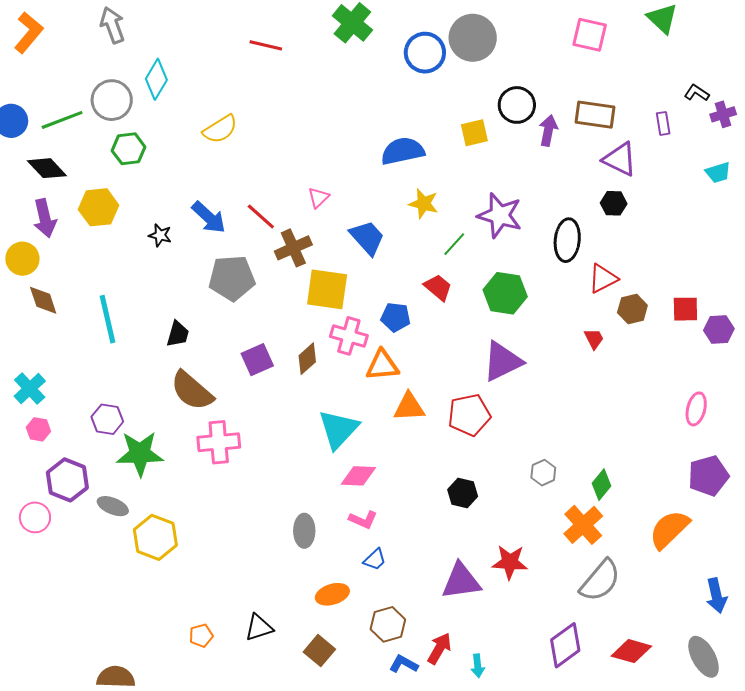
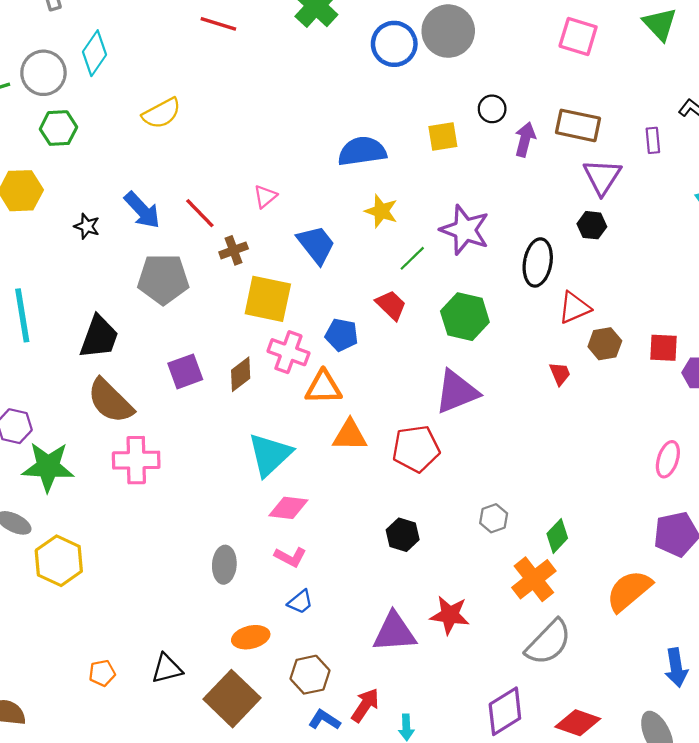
black circle: (517, 105) -> (492, 109), size x0.7
purple triangle: (620, 159) -> (602, 177), turned 33
brown cross: (293, 248) -> (234, 250), size x0.7
black trapezoid: (178, 334) -> (99, 337), size x1.5
brown square: (319, 651) -> (232, 699), size x1.6

